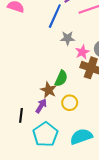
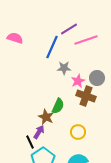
yellow circle: (70, 103) -> (78, 132), moved
black line: (21, 115) -> (30, 142), moved, turned -32

